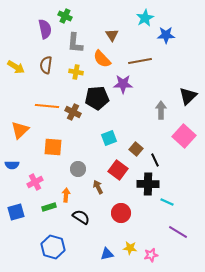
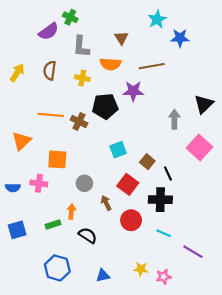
purple semicircle: (45, 29) -> (49, 31), turned 66
orange semicircle: (102, 59) -> (110, 64), turned -42
yellow arrow: (16, 67) -> (17, 73), turned -90
blue semicircle: (12, 165) -> (13, 188), moved
pink cross: (35, 182) -> (39, 183), moved, turned 35
cyan line: (167, 202) -> (164, 233), moved
red circle: (121, 213) -> (131, 220), moved
blue triangle: (107, 254) -> (103, 276), moved

